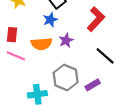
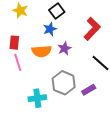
pink line: (16, 56) -> (18, 62), turned 48

